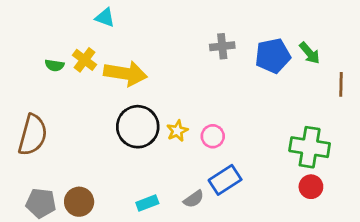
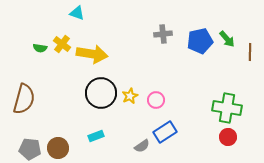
brown line: (341, 84) -> (250, 52), moved
cyan rectangle: (147, 203) -> (96, 136), moved

